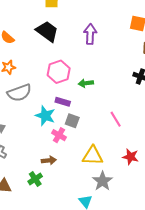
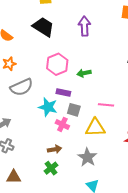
pink line: (116, 119) -> (106, 105), moved, turned -49
yellow triangle: (93, 156) -> (95, 128), moved
green cross: (35, 179) -> (51, 168), moved
gray star: (102, 181) -> (87, 157), moved

